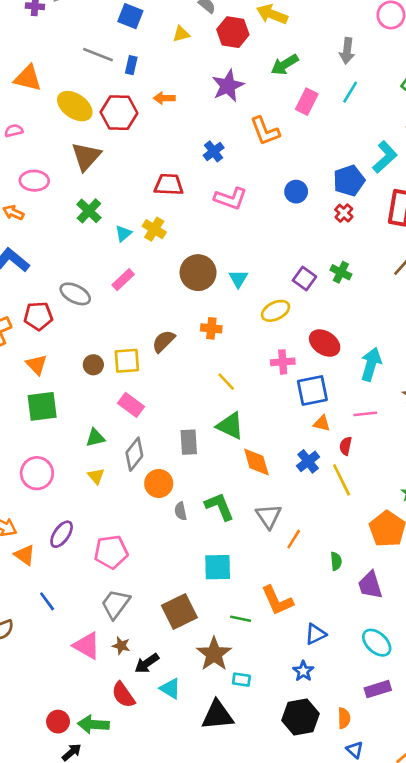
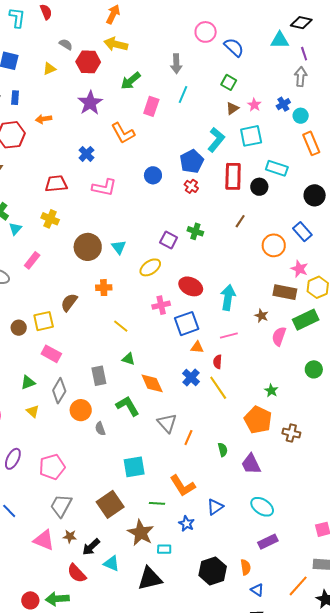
cyan triangle: (123, 233) -> (15, 229), moved
green triangle: (230, 426) -> (128, 359), size x0.6
green L-shape: (219, 507) -> (128, 406), moved
blue star: (303, 671) -> (187, 524), moved

